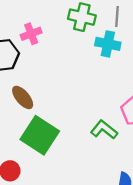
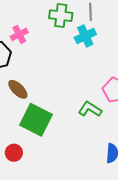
cyan cross: (108, 44) -> (85, 36), turned -30

